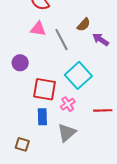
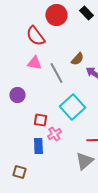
red square: (44, 89) -> (40, 120), size x0.6
pink cross: (68, 104) -> (54, 134), moved
gray triangle: (67, 133) -> (84, 161), moved

